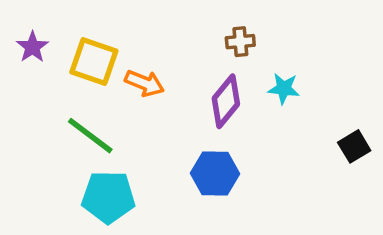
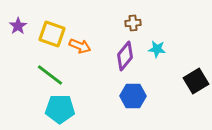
black square: (354, 146) -> (196, 81), size x1.4
blue hexagon: (215, 174) -> (133, 96), moved

